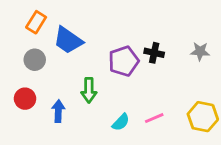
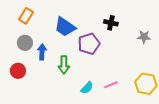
blue trapezoid: (68, 40) -> (65, 27), moved
black cross: (154, 53) -> (111, 23), moved
blue arrow: (58, 111) -> (42, 52), moved

